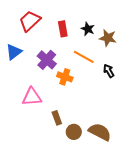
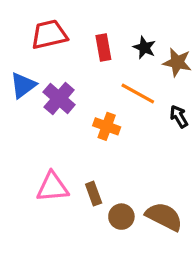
red trapezoid: (30, 21) -> (49, 34), turned 30
purple cross: (47, 60) -> (59, 98), moved
pink triangle: (32, 97) -> (53, 187), moved

